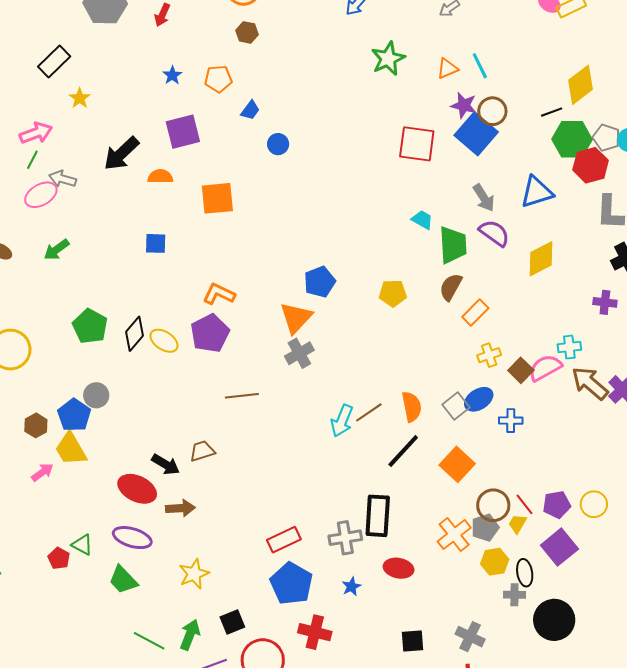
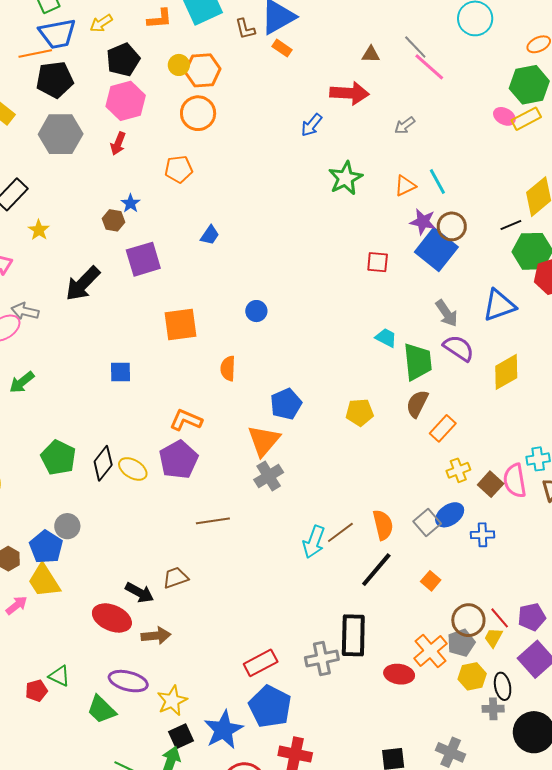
brown hexagon: (247, 32) -> (114, 220), moved
orange pentagon: (218, 79) -> (179, 169), moved
blue circle: (278, 144) -> (256, 311), moved
red square: (417, 144) -> (378, 262), size x0.6
orange semicircle: (160, 177) -> (228, 368), moved, turned -85
pink semicircle: (545, 368) -> (515, 481), turned -68
orange square: (457, 464) -> (431, 581), size x0.6
purple ellipse: (132, 538) -> (128, 681), moved
red pentagon: (59, 558) -> (36, 691), turned 30
red ellipse: (399, 568) -> (399, 674), moved
blue star: (351, 587) -> (223, 730), moved, size x2.0
black square: (232, 622) -> (181, 736), moved

